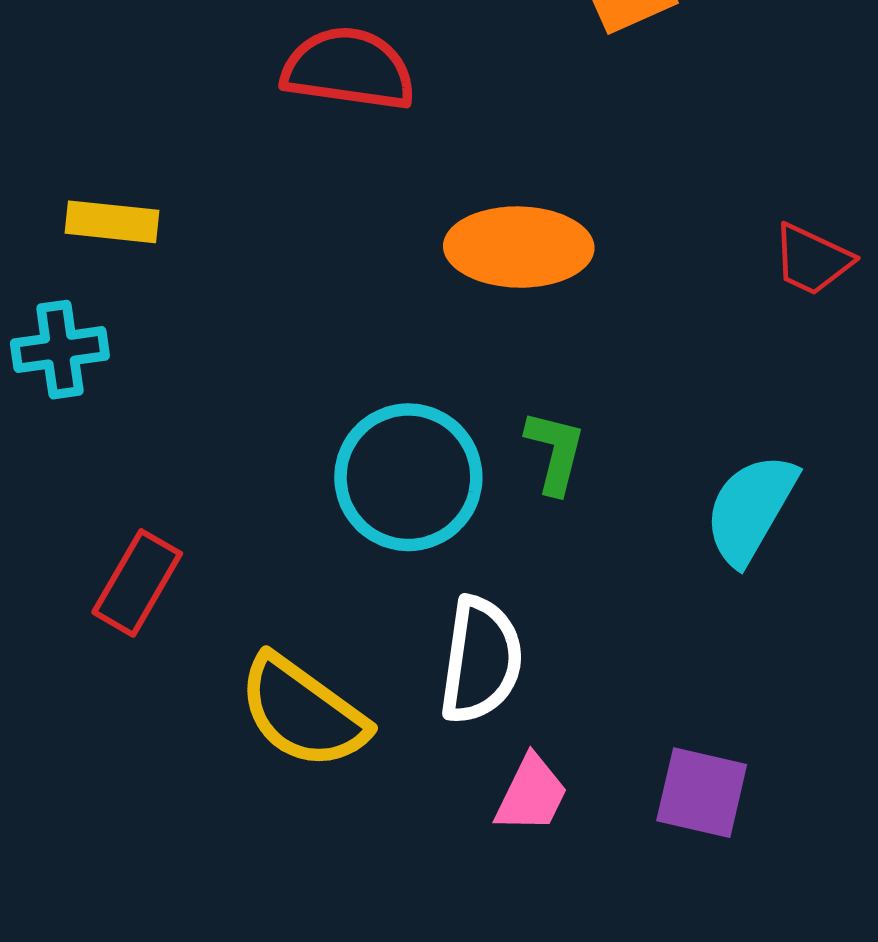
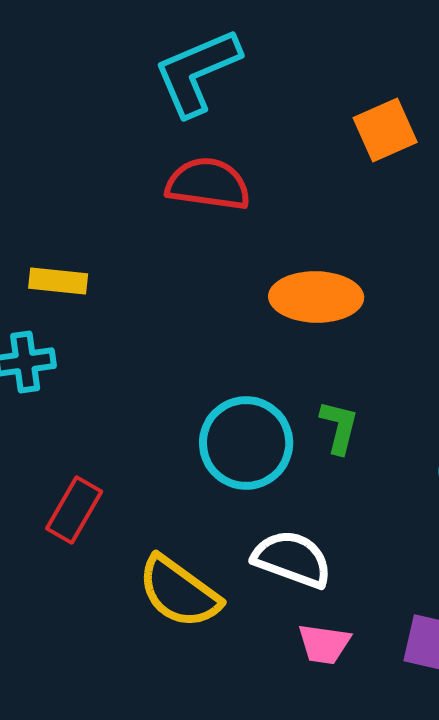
white semicircle: (481, 660) -> (292, 559), turned -78
pink trapezoid: (531, 794) -> (324, 644), turned 72

